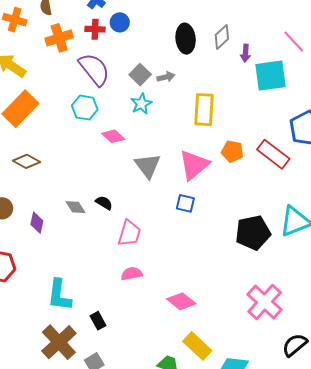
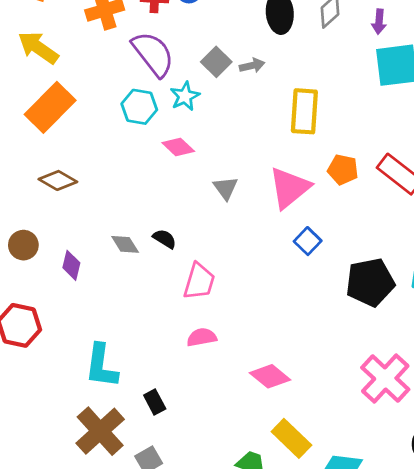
purple arrow: (245, 53) -> (379, 22), moved
cyan star: (141, 104) -> (185, 96), moved
gray triangle: (148, 166) -> (225, 188), size x0.7
blue square: (185, 203) -> (308, 241), moved, turned 30

